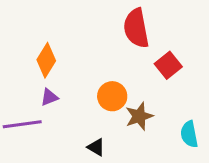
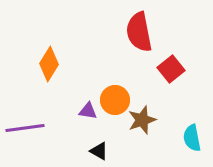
purple triangle: (49, 97) -> (88, 111), moved, turned 30

